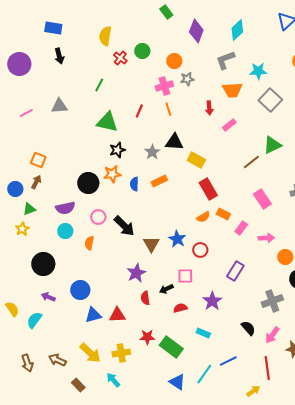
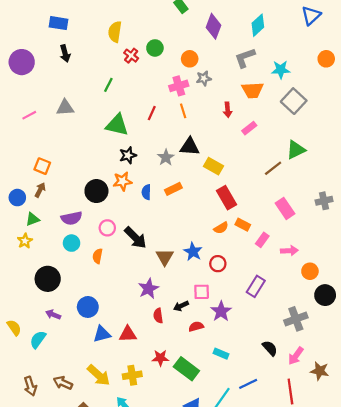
purple star: (212, 301) -> (221, 311), moved

